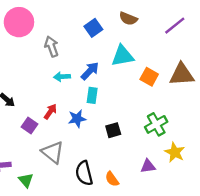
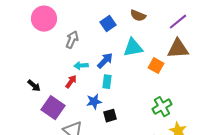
gray arrow: (52, 47) -> (72, 40), turned 42
brown triangle: (182, 74) -> (178, 49), moved
red arrow: (50, 112) -> (71, 82), moved
purple square: (29, 126) -> (53, 108), size x1.6
black square: (113, 130) -> (110, 116), moved

